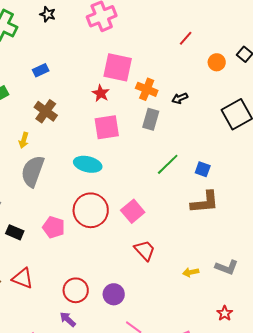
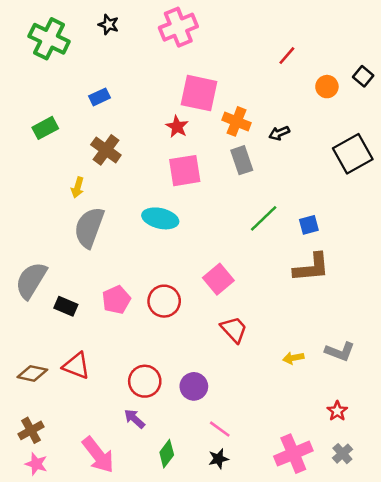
gray rectangle: (151, 119) -> (242, 160), turned -35
blue square: (203, 169) -> (309, 225), turned -35
red circle: (91, 210) -> (164, 301), moved, size x0.7
pink pentagon: (54, 227) -> (116, 300), turned 30

